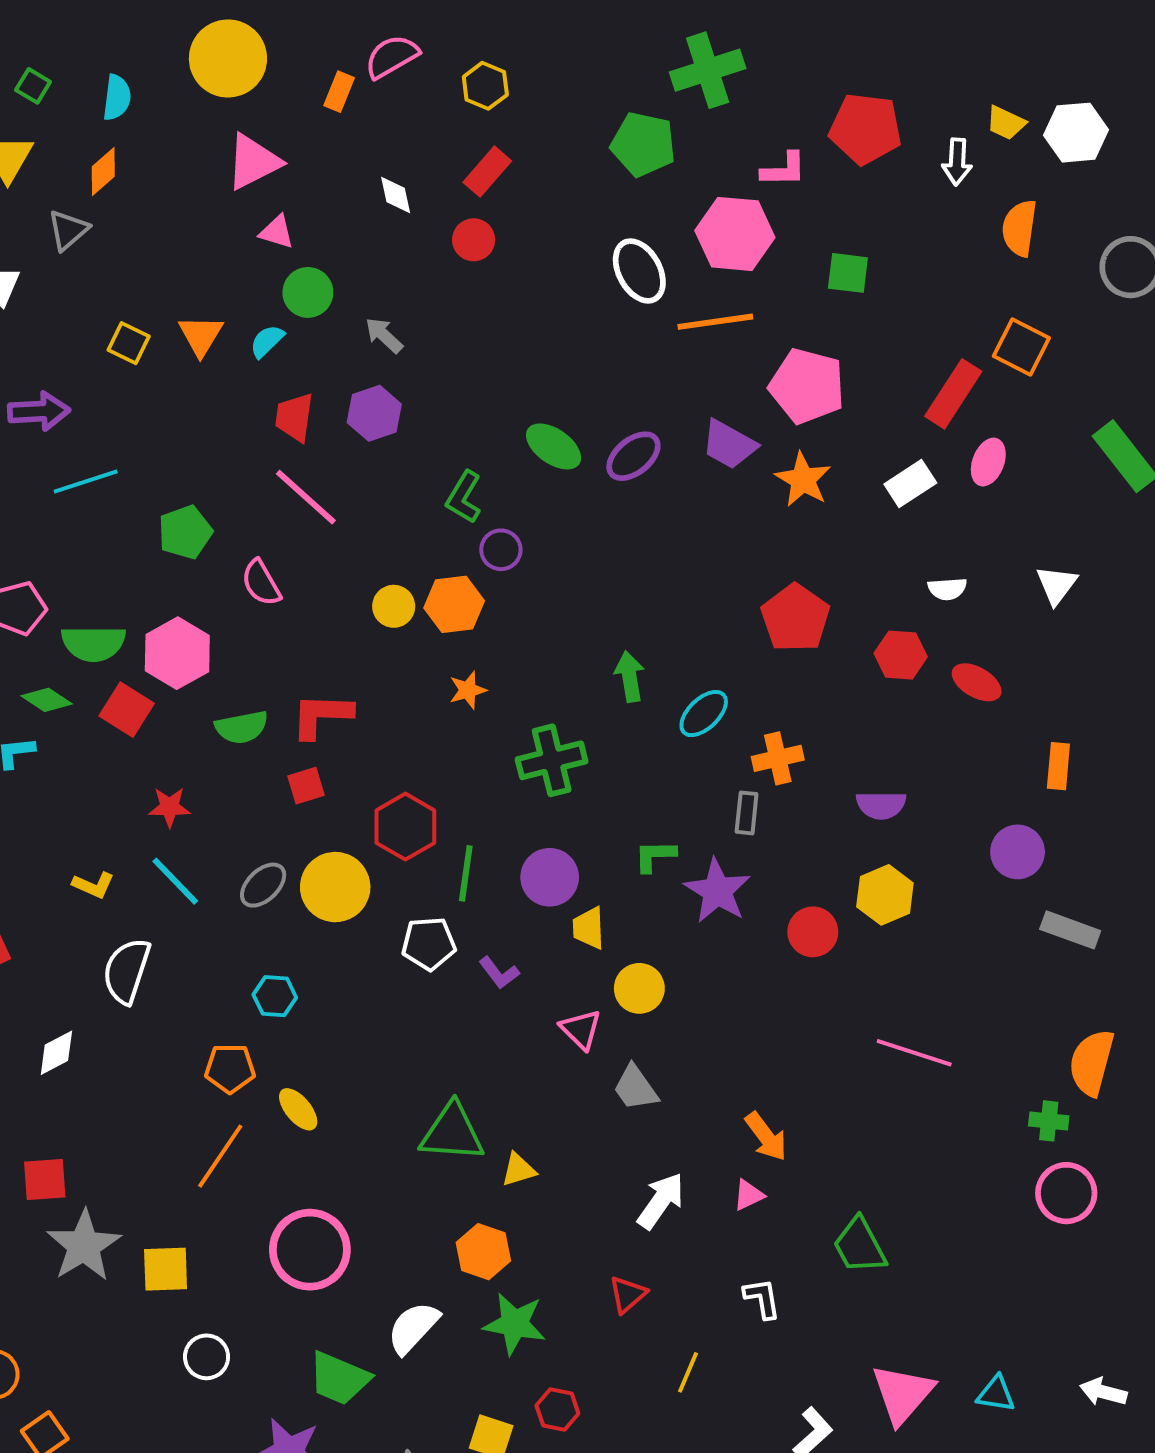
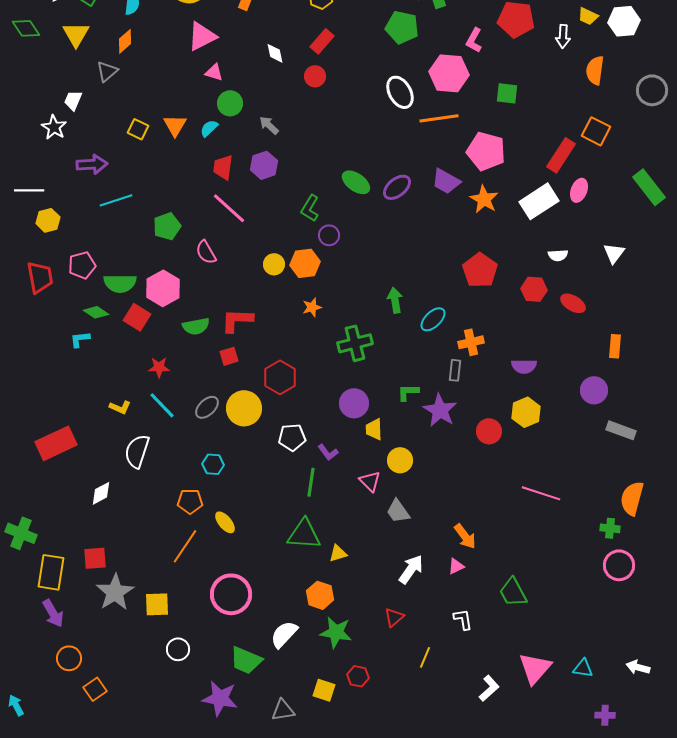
pink L-shape: (784, 170) -> (474, 40), turned 120
white rectangle: (910, 483) -> (539, 201), size x1.5
green line: (466, 873) -> (311, 482), moved

